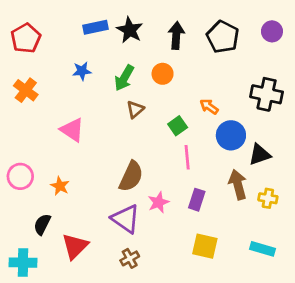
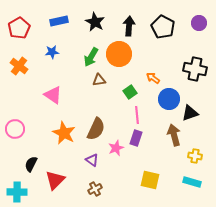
blue rectangle: (96, 27) -> (59, 21), moved
blue star: (82, 71) -> (52, 52), moved
orange circle: (163, 74) -> (119, 54), size x1.6
brown triangle: (135, 109) -> (99, 80), turned 32
orange star: (60, 186) -> (64, 133), moved, size x1.6
yellow cross: (268, 198) -> (195, 156), moved
purple rectangle: (197, 200) -> (136, 138), moved
purple triangle: (126, 219) -> (92, 160), size x0.6

